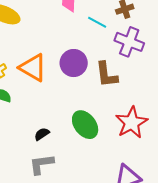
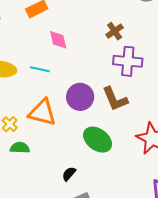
cyan line: (97, 22) -> (40, 69), moved
green ellipse: (85, 125) -> (98, 140), moved

